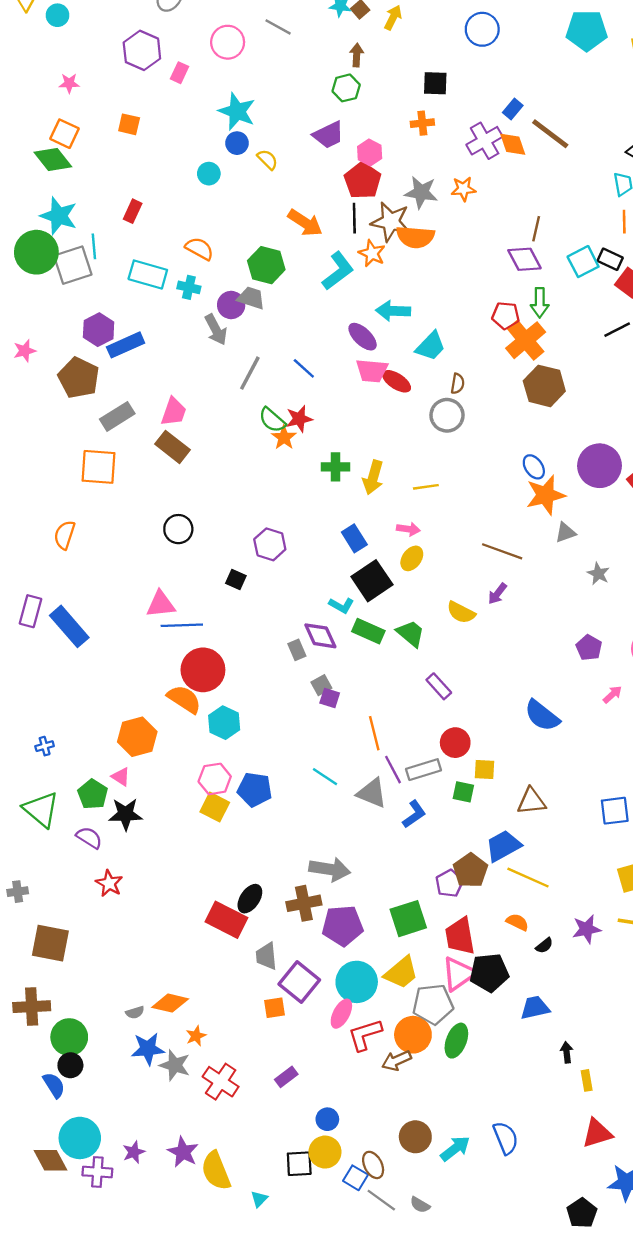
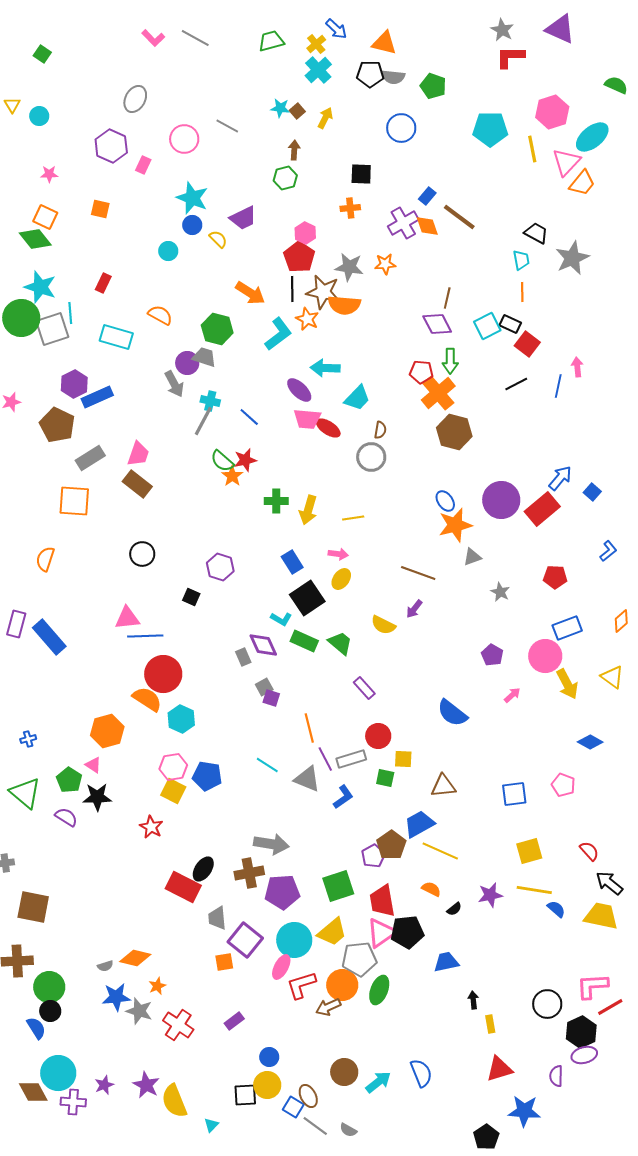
purple trapezoid: (329, 135) -> (243, 218), moved
cyan cross: (189, 287) -> (210, 401), moved
red star: (109, 883) -> (151, 827), moved

